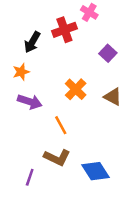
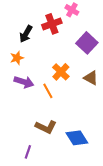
purple square: (108, 53) -> (87, 43), size x1.5
orange line: (61, 125) -> (48, 91), moved
purple line: (30, 177) -> (28, 152), moved

